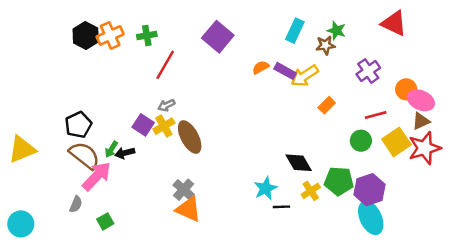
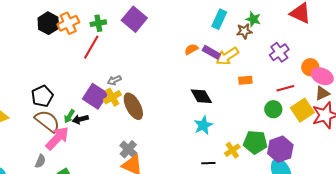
purple square: (218, 37) -> (134, 19), moved
red line: (165, 65) -> (91, 47), moved
orange rectangle: (327, 105) -> (245, 80), turned 40
purple square: (143, 125) -> (95, 96), size x1.4
black diamond: (299, 163) -> (201, 96), moved
cyan star: (265, 188) -> (203, 125), moved

